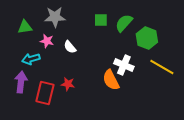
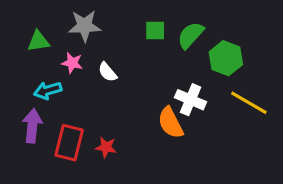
red star: (68, 84) -> (106, 147), moved

